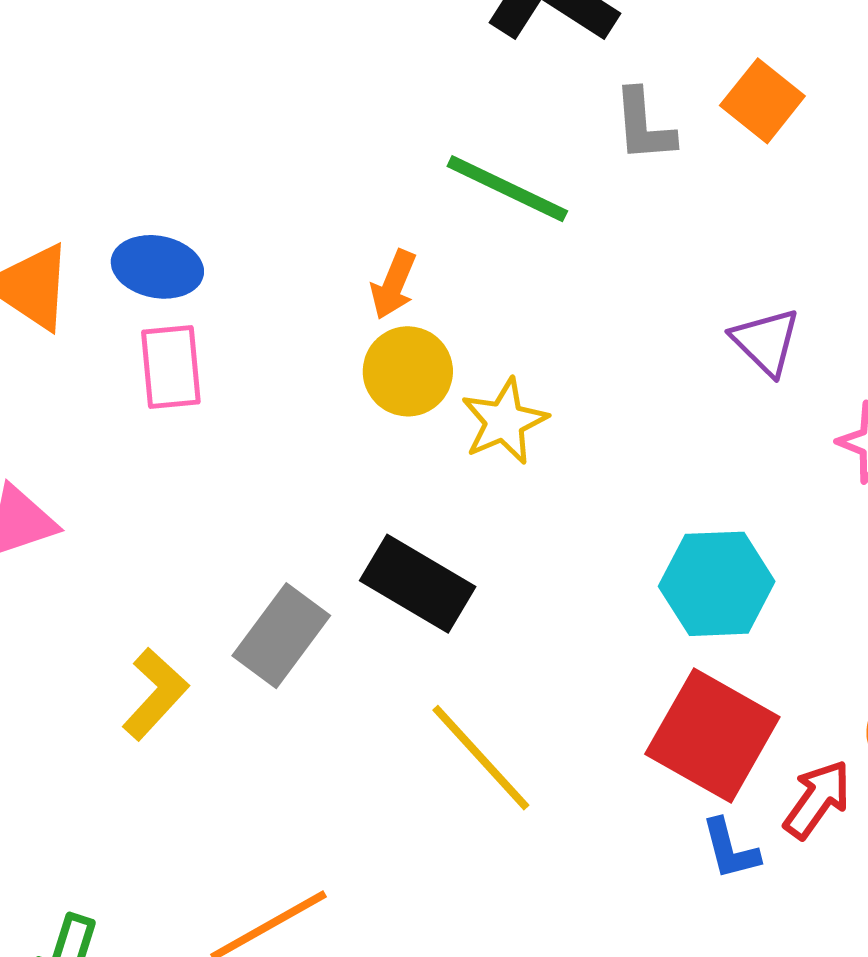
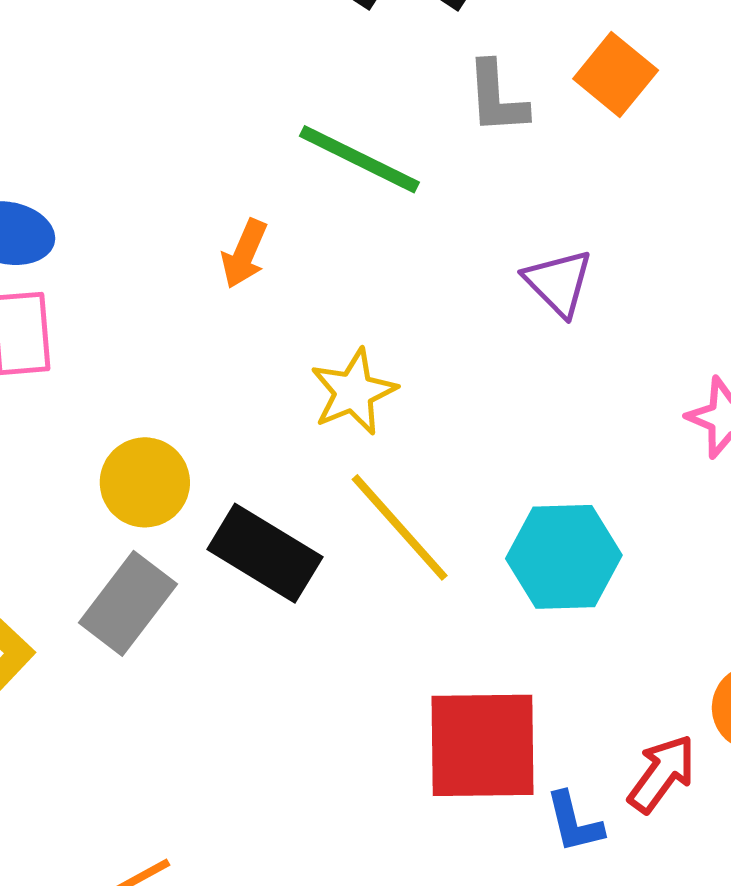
purple triangle: (766, 342) -> (558, 283), moved
yellow circle: (408, 371) -> (145, 482), moved
red square: (712, 736) -> (483, 745), moved, turned -31
yellow line: (481, 758) -> (400, 527), moved

